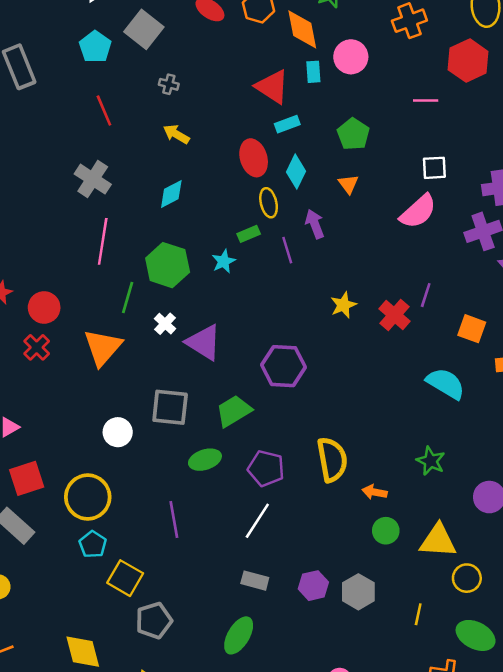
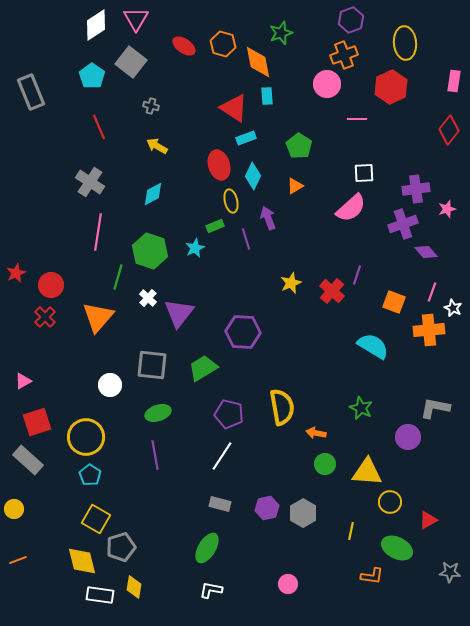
pink circle: (351, 57) -> (327, 84), moved
orange triangle: (348, 184) -> (295, 186), turned 36
purple triangle: (204, 342) -> (179, 313), turned 36
green ellipse: (205, 460) -> (158, 413), moved
yellow square: (125, 578) -> (96, 519), moved
gray pentagon: (154, 620) -> (121, 547), moved

